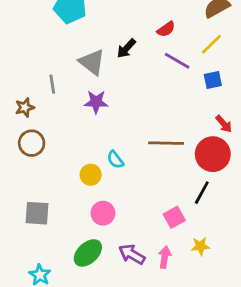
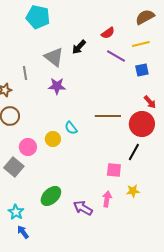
yellow line: (211, 44) -> (141, 44), turned 30
gray square: (37, 213) -> (14, 167), turned 36
pink circle: (103, 213) -> (28, 147), moved
pink square: (174, 217) -> (114, 170), turned 35
purple arrow: (132, 254) -> (83, 208), moved

